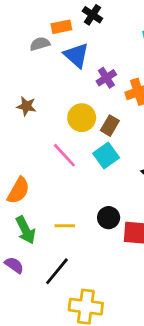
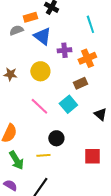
purple cross: (106, 78) -> (64, 50), turned 32
yellow circle: (82, 118) -> (40, 71), moved
brown rectangle: (110, 126) -> (80, 83), moved, turned 40
black circle: (109, 218) -> (56, 138), moved

